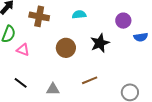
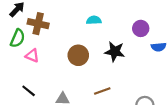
brown cross: (39, 16) -> (38, 24), moved
black star: (100, 43) -> (115, 52), turned 30

